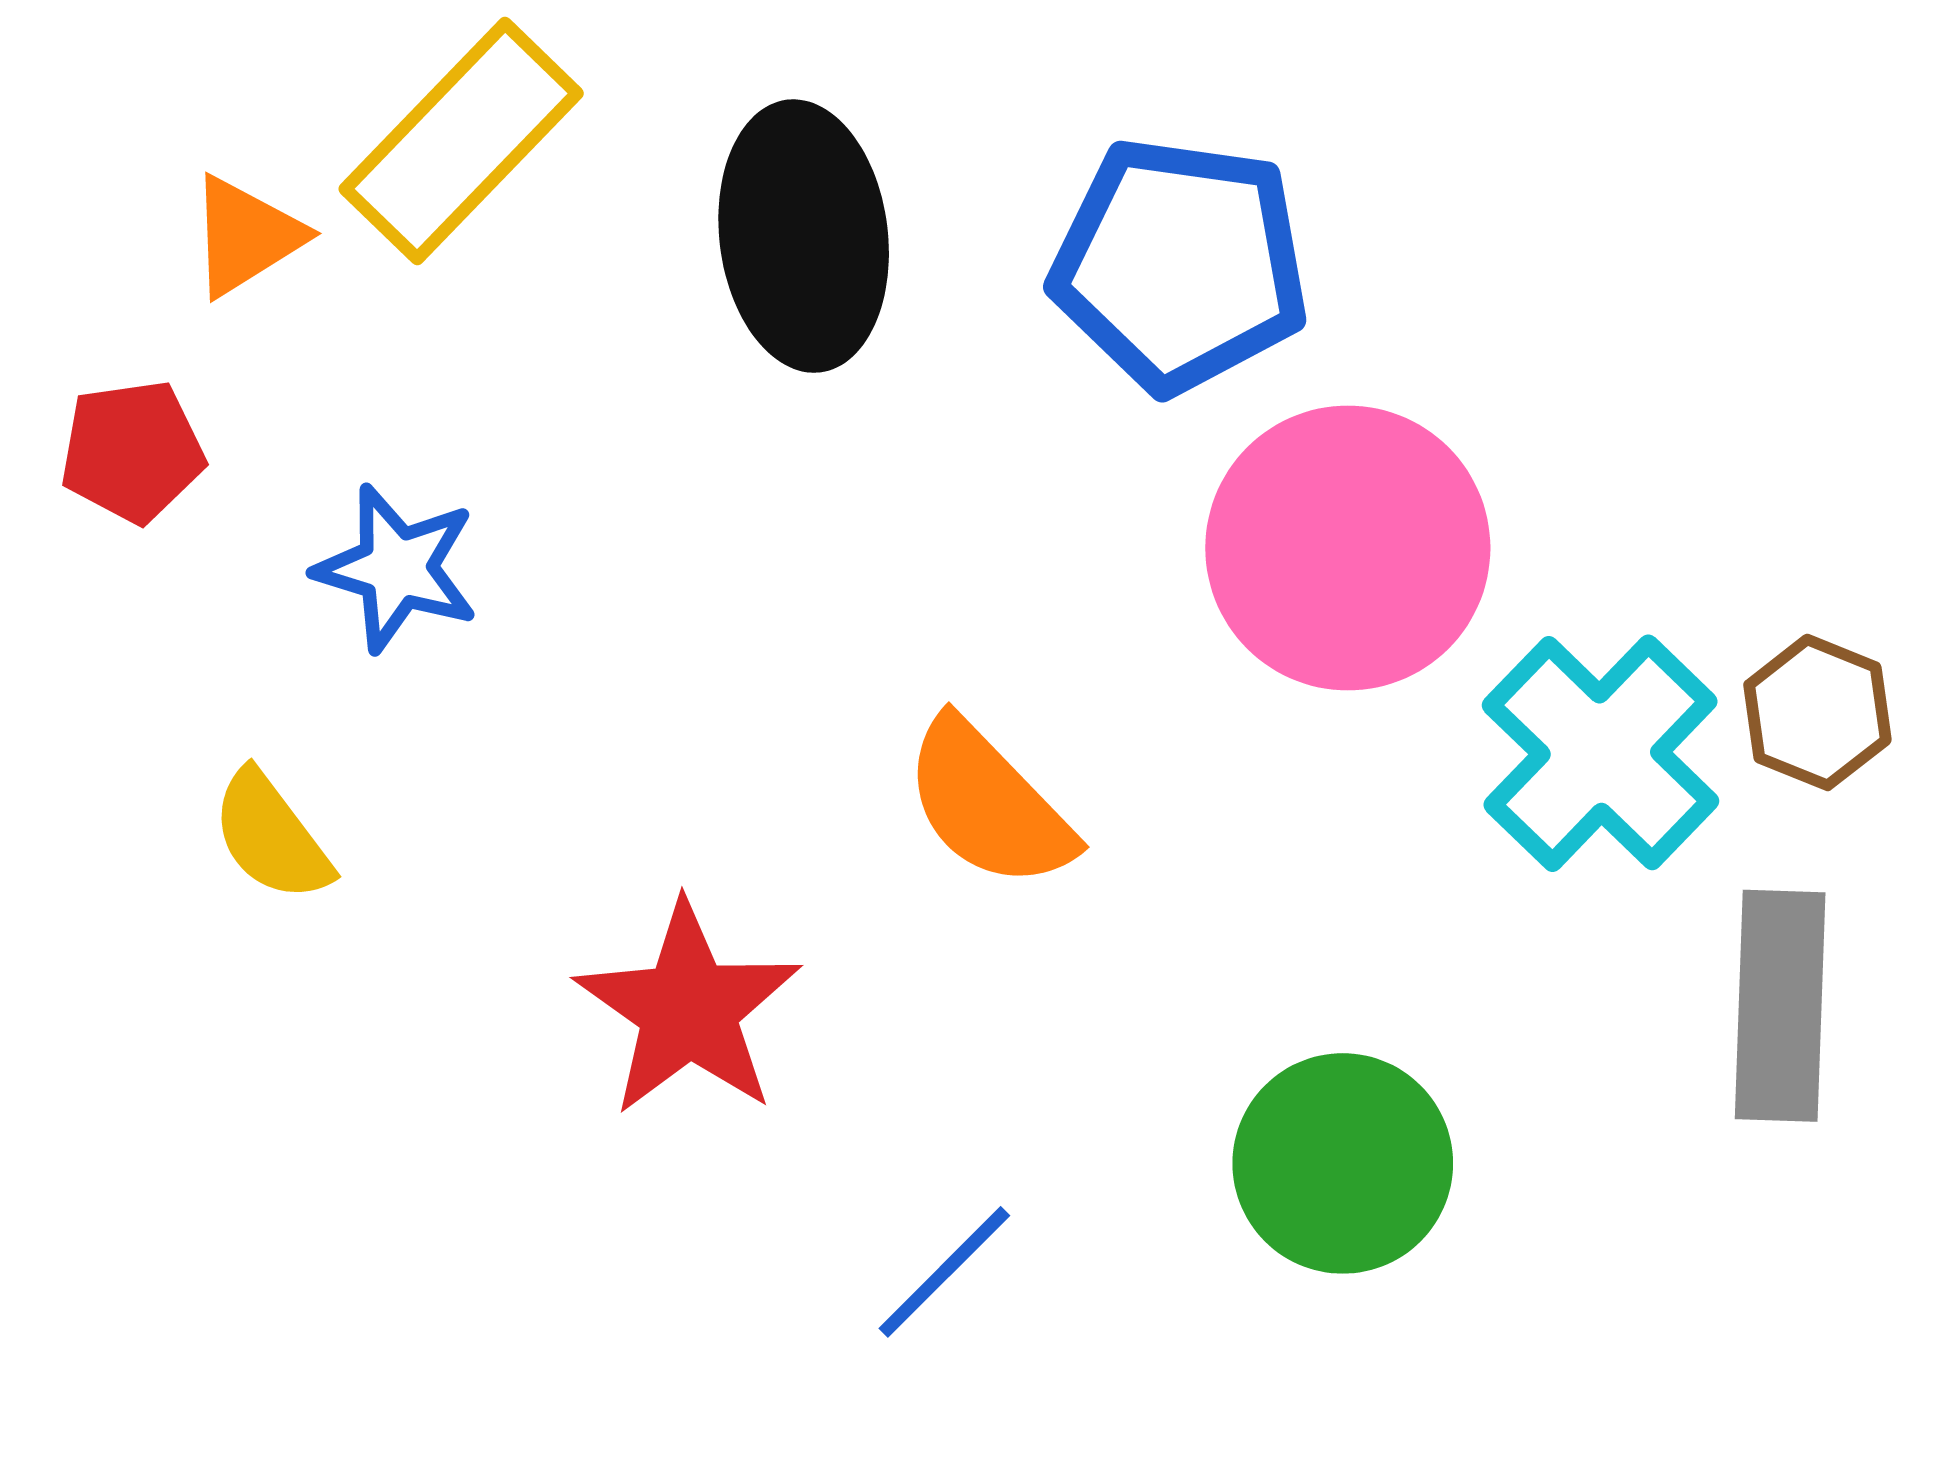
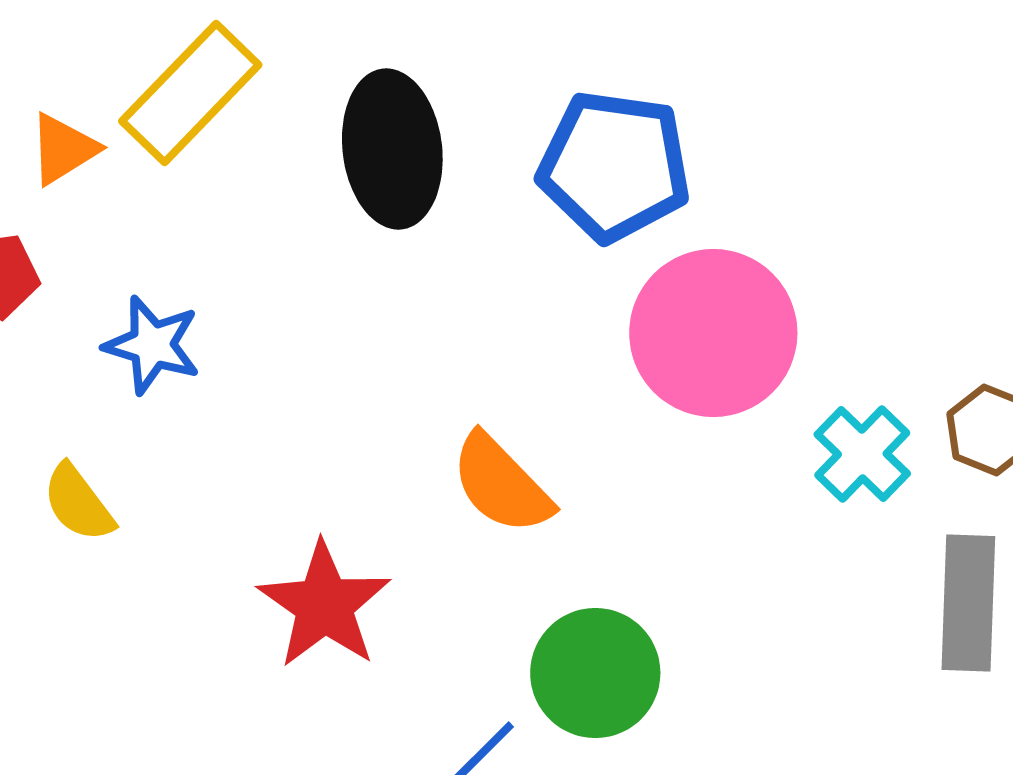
cyan cross: (1600, 753) -> (862, 454), size x0.7
green circle: (1343, 1163) -> (595, 673), moved

